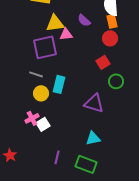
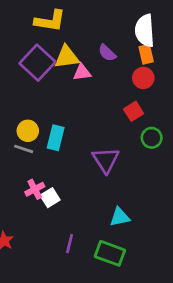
purple square: (45, 47) -> (38, 63), moved, turned -35
gray line: (36, 74) -> (24, 149), moved
cyan rectangle: (59, 84) -> (56, 138), moved
yellow circle: (41, 93) -> (28, 131), moved
purple triangle: (94, 103) -> (106, 160), moved, turned 40

